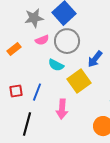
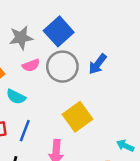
blue arrow: (95, 59) -> (98, 64), moved
cyan semicircle: (56, 65) -> (16, 97), moved

